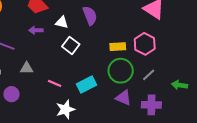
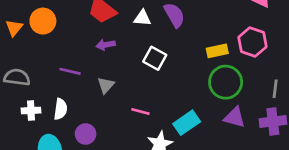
white triangle: (62, 22) -> (142, 18), moved
gray triangle: (27, 68) -> (106, 85), moved, turned -40
gray line: (149, 75) -> (275, 89), moved, turned -32
cyan rectangle: (87, 85) -> (187, 123), moved

